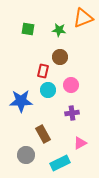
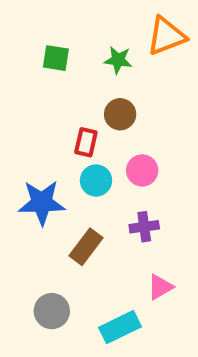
brown rectangle: (43, 134) -> (86, 247), moved, turned 66

